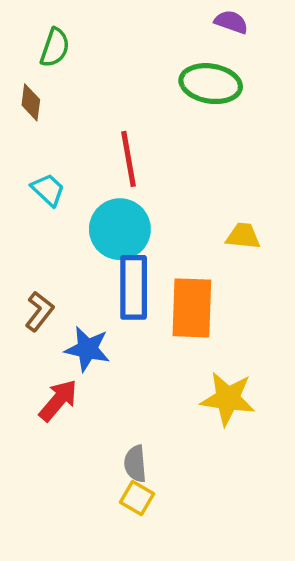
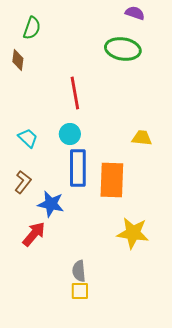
cyan trapezoid: (48, 190) -> (28, 138), moved
cyan circle: (120, 229) -> (70, 134), size x0.6
yellow square: (137, 498) -> (80, 291), turned -30

